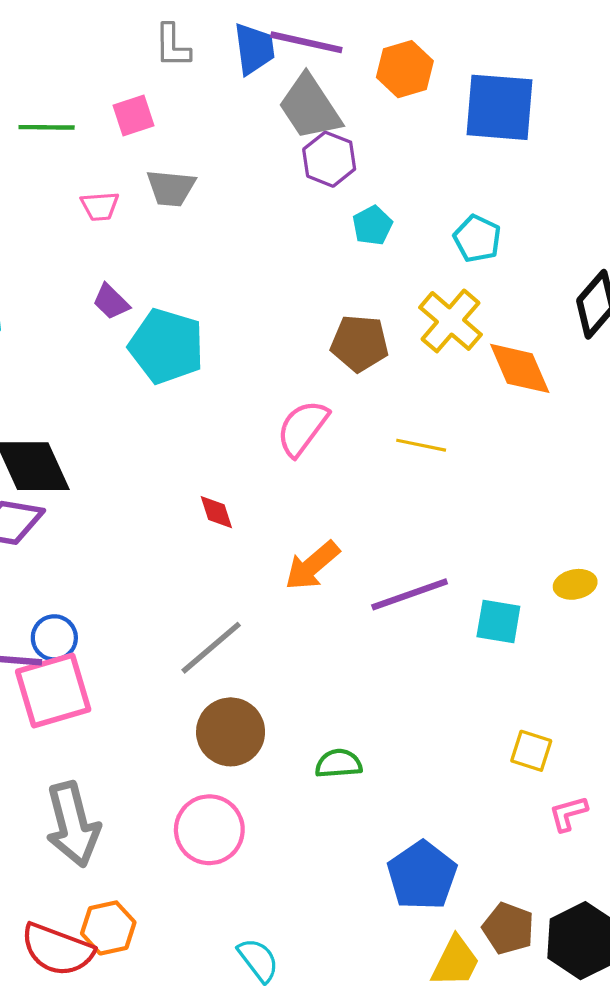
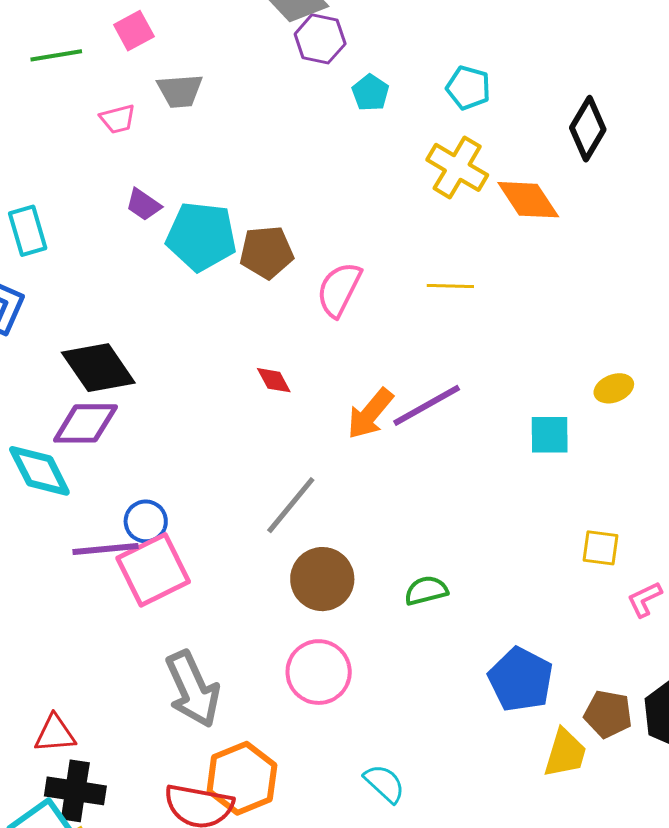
brown pentagon: (360, 343) -> (266, 252), moved
purple line: (410, 594) -> (427, 405), moved
orange hexagon: (108, 928) -> (242, 778), size x1.4

